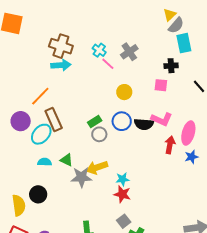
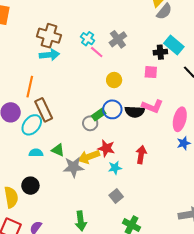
cyan rectangle: (184, 43) -> (174, 45), moved, turned -36
orange line: (40, 96) -> (30, 87), turned -30
green rectangle: (95, 122) -> (99, 115), moved
red arrow: (170, 145) -> (141, 155), moved
red star: (122, 194) -> (106, 148), moved
gray square: (124, 221) -> (116, 196), moved

